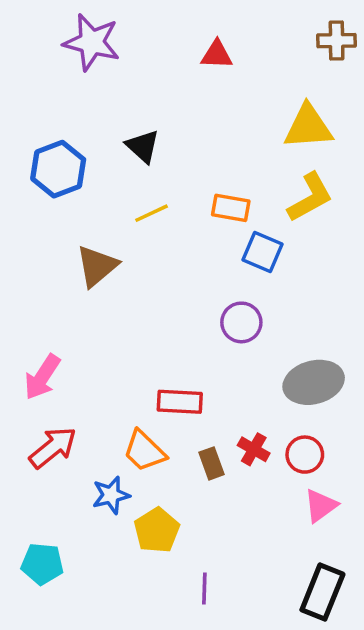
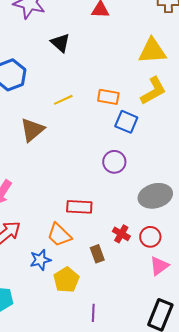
black triangle: (143, 146) -> (60, 43), moved
brown rectangle: (211, 463) -> (97, 254), moved

